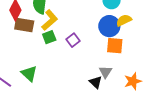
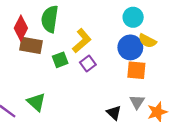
yellow L-shape: (50, 20) -> (82, 41), moved
yellow semicircle: (124, 20) -> (147, 41), turned -126
gray triangle: (105, 72) -> (137, 102), moved

